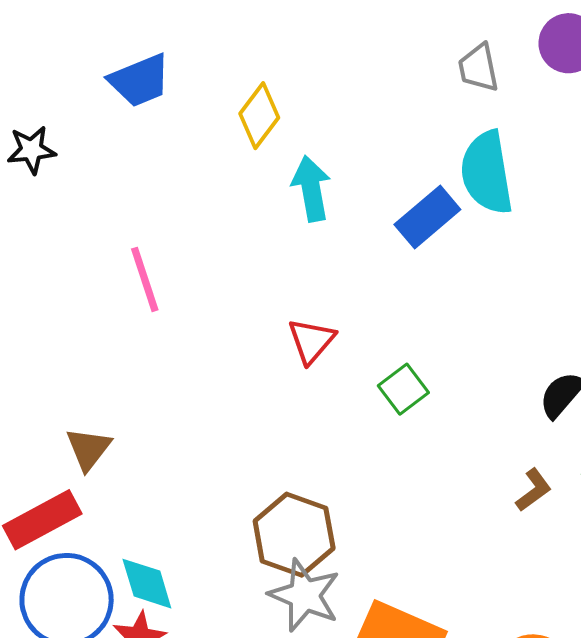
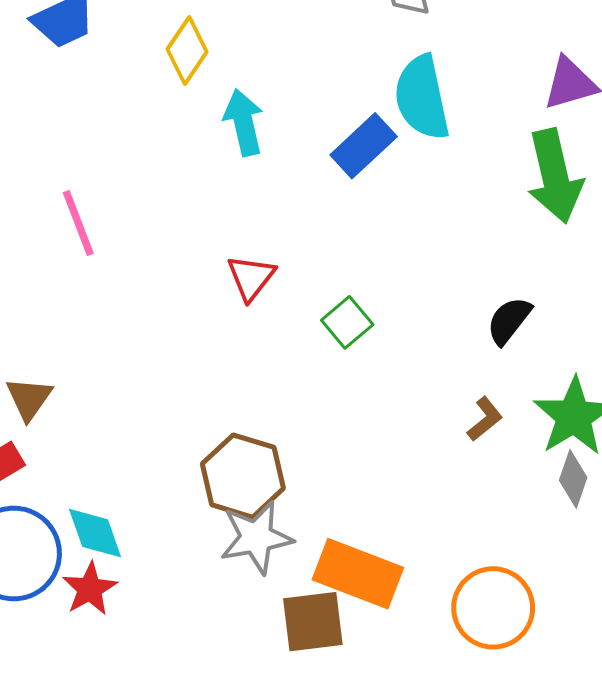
gray star: (305, 595) -> (256, 537), turned -30

